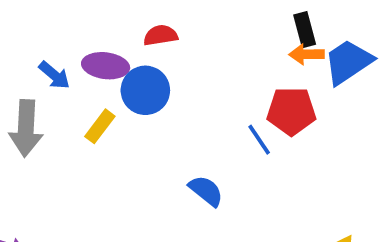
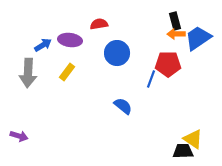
blue arrow: (54, 75) -> (43, 45), turned -72
blue circle: (145, 90) -> (117, 53), moved
blue line: (259, 140) -> (151, 79), turned 54

